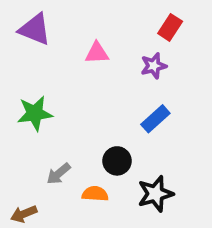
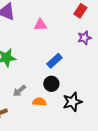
purple star: (154, 66) -> (84, 38), moved
blue rectangle: (155, 119) -> (54, 61), moved

